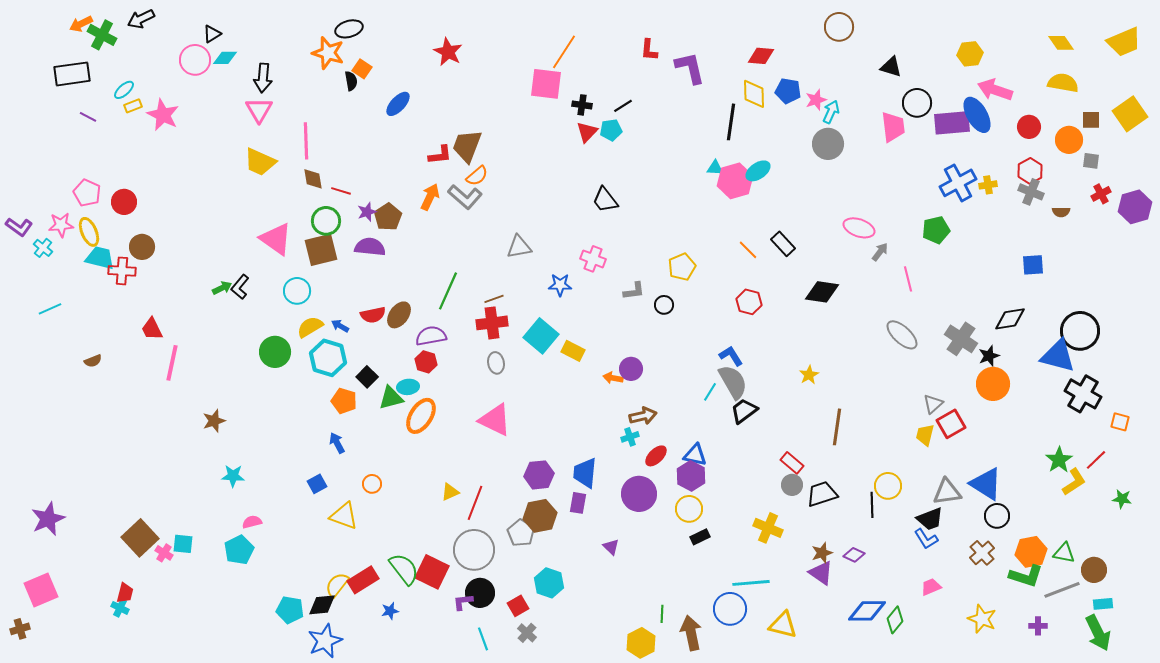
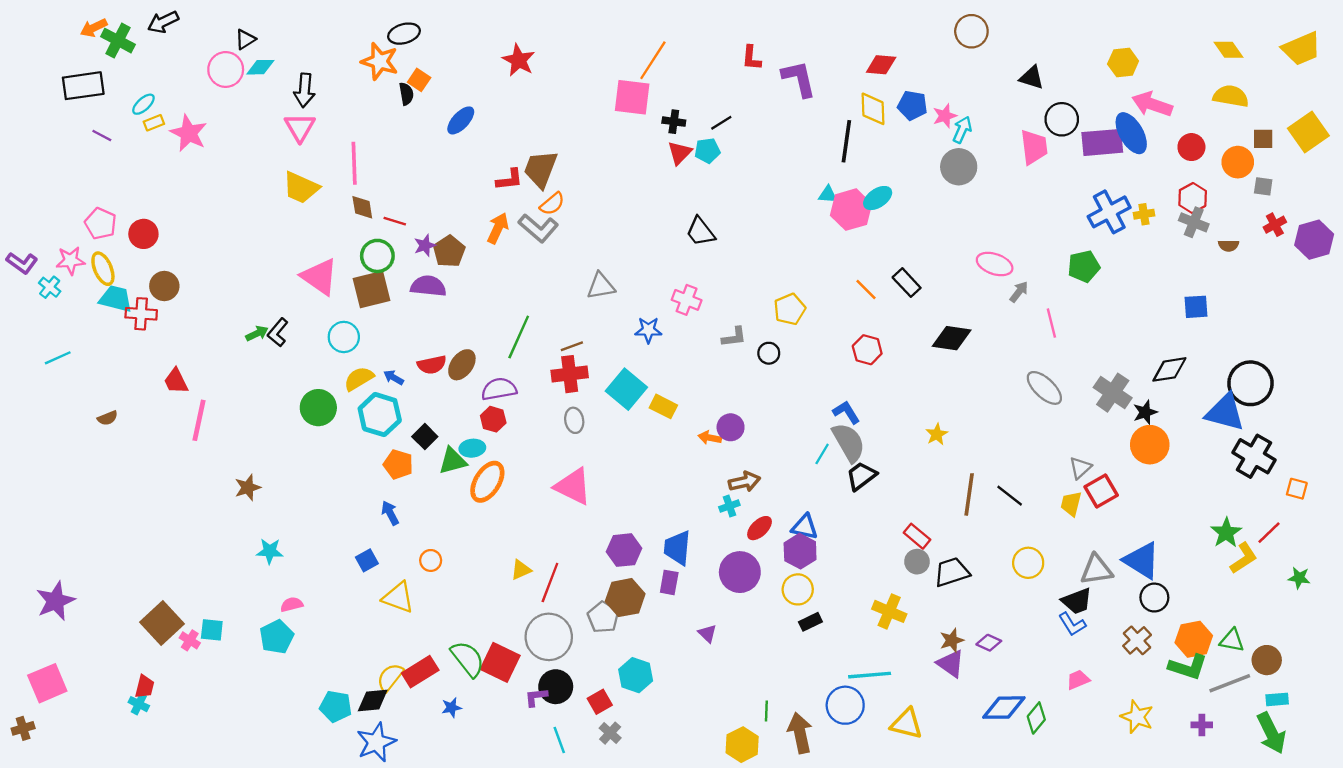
black line: (872, 505) -> (1010, 496), moved, turned -50

